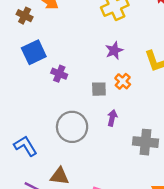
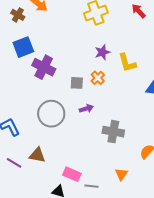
purple star: (114, 50) -> (102, 52), moved
purple cross: (59, 74) -> (44, 67), size x1.6
purple arrow: (112, 118) -> (86, 109), turned 56

